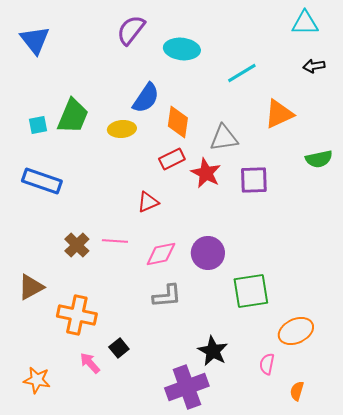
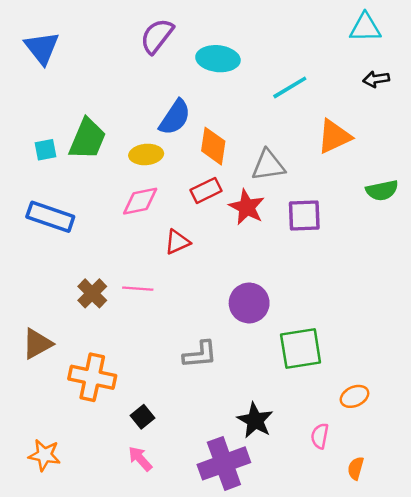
pink diamond: (161, 254) -> (140, 201), moved
orange ellipse: (296, 331) -> (354, 396), size x0.7
pink arrow: (90, 363) -> (140, 459), moved

